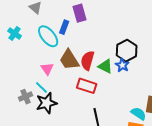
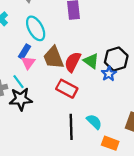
blue rectangle: (64, 27) -> (25, 52), moved
green triangle: (105, 66) -> (91, 61), moved
cyan semicircle: (139, 114) -> (94, 122), moved

